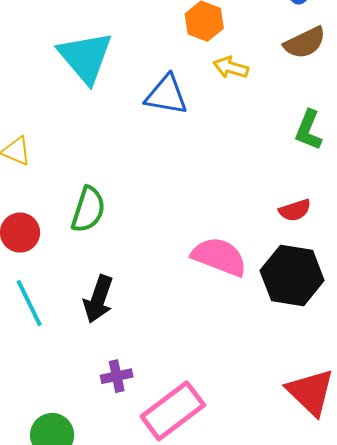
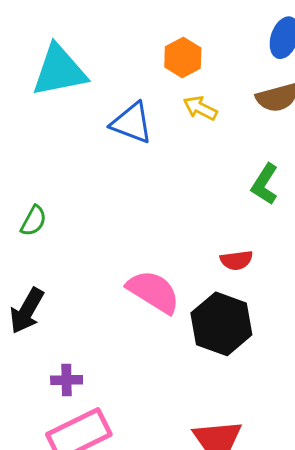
cyan triangle: (85, 57) -> (59, 71), turned 48
green semicircle: (88, 210) -> (34, 221), size x0.7
purple cross: (117, 376) -> (67, 380), moved

